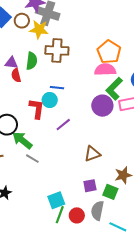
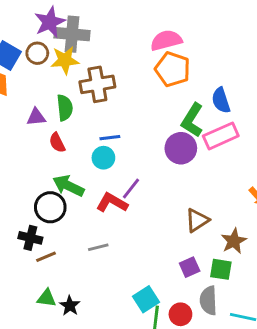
pink semicircle: (105, 70) -> (166, 40), moved
red semicircle: (16, 75) -> (57, 143), moved
red L-shape: (37, 109) -> (112, 203), moved, turned -55
green arrow: (22, 140) -> (68, 186), moved
brown triangle: (92, 154) -> (197, 220), moved
gray line: (32, 159) -> (98, 247), turned -32

